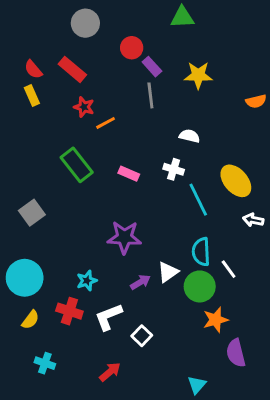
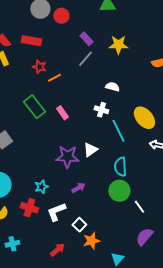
red circle: (132, 48) -> (61, 16), moved
red rectangle: (72, 69) -> (31, 41), turned -30
gray line: (150, 95) -> (85, 59), turned 48
pink rectangle: (129, 174) -> (62, 113), moved, turned 32
white line: (229, 269) -> (139, 207), moved
white triangle: (168, 272) -> (90, 150), moved
orange star: (216, 320) -> (91, 241), moved
purple semicircle: (236, 353) -> (144, 237), turned 54
cyan cross: (45, 363) -> (12, 244), turned -32

